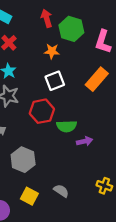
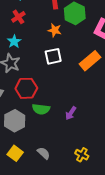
red hexagon: (42, 111) -> (26, 88), moved
green semicircle: (67, 126) -> (41, 109), moved
purple arrow: (85, 141) -> (71, 113), turned 128

